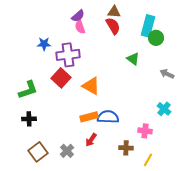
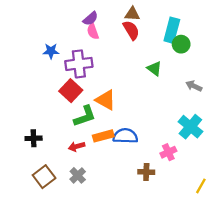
green L-shape: (28, 90) -> (85, 116), moved
cyan cross: (164, 109) -> (190, 127), size x1.5
pink cross: (145, 131) -> (168, 152), turned -32
red arrow: (91, 140) -> (77, 146), moved, turned 40
yellow line: (148, 160) -> (201, 186), moved

